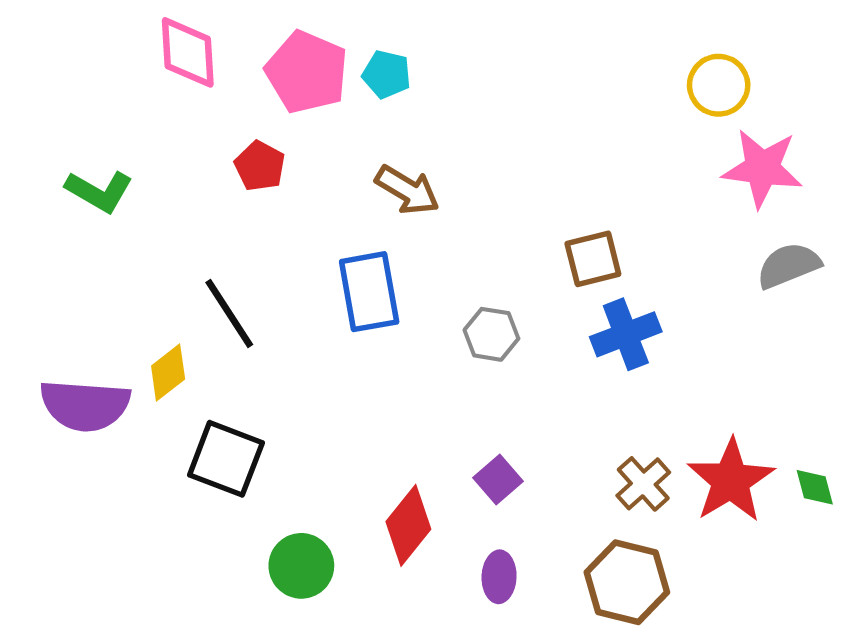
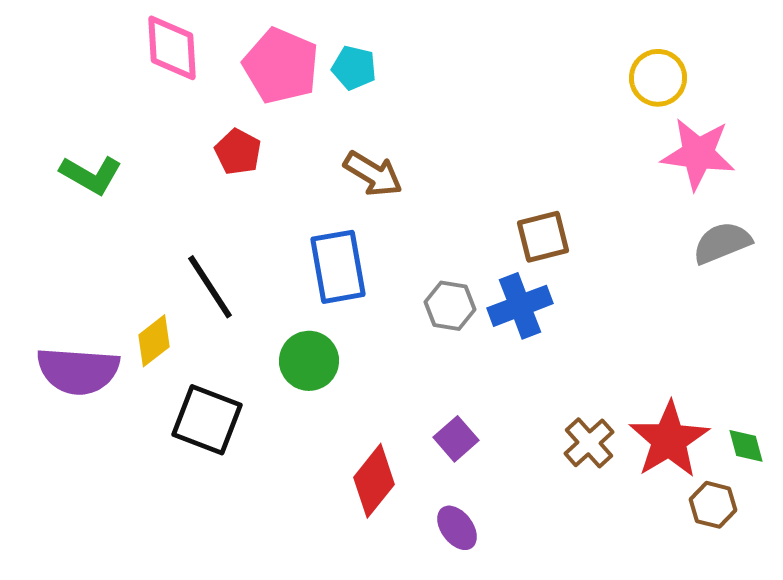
blue cross: (626, 334) -> (520, 306), moved
green circle: (301, 566) -> (309, 361), moved
purple ellipse: (499, 577) -> (457, 528), turned -39
brown hexagon: (627, 582) -> (713, 505), moved, size x0.6

